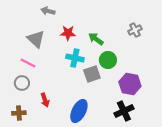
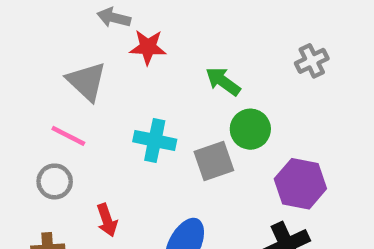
red star: (68, 33) -> (148, 47), moved
cyan cross: (75, 58) -> (155, 140), moved

